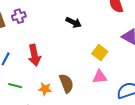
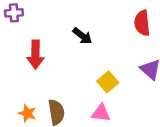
red arrow: (34, 55) -> (36, 55), moved

